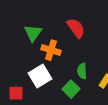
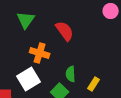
green triangle: (33, 33) -> (26, 20), moved

